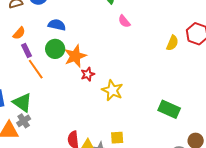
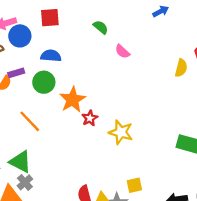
blue semicircle: (57, 25) -> (51, 56), moved
green circle: (55, 49) -> (44, 82), moved
purple rectangle: (27, 50) -> (16, 73), moved, turned -72

